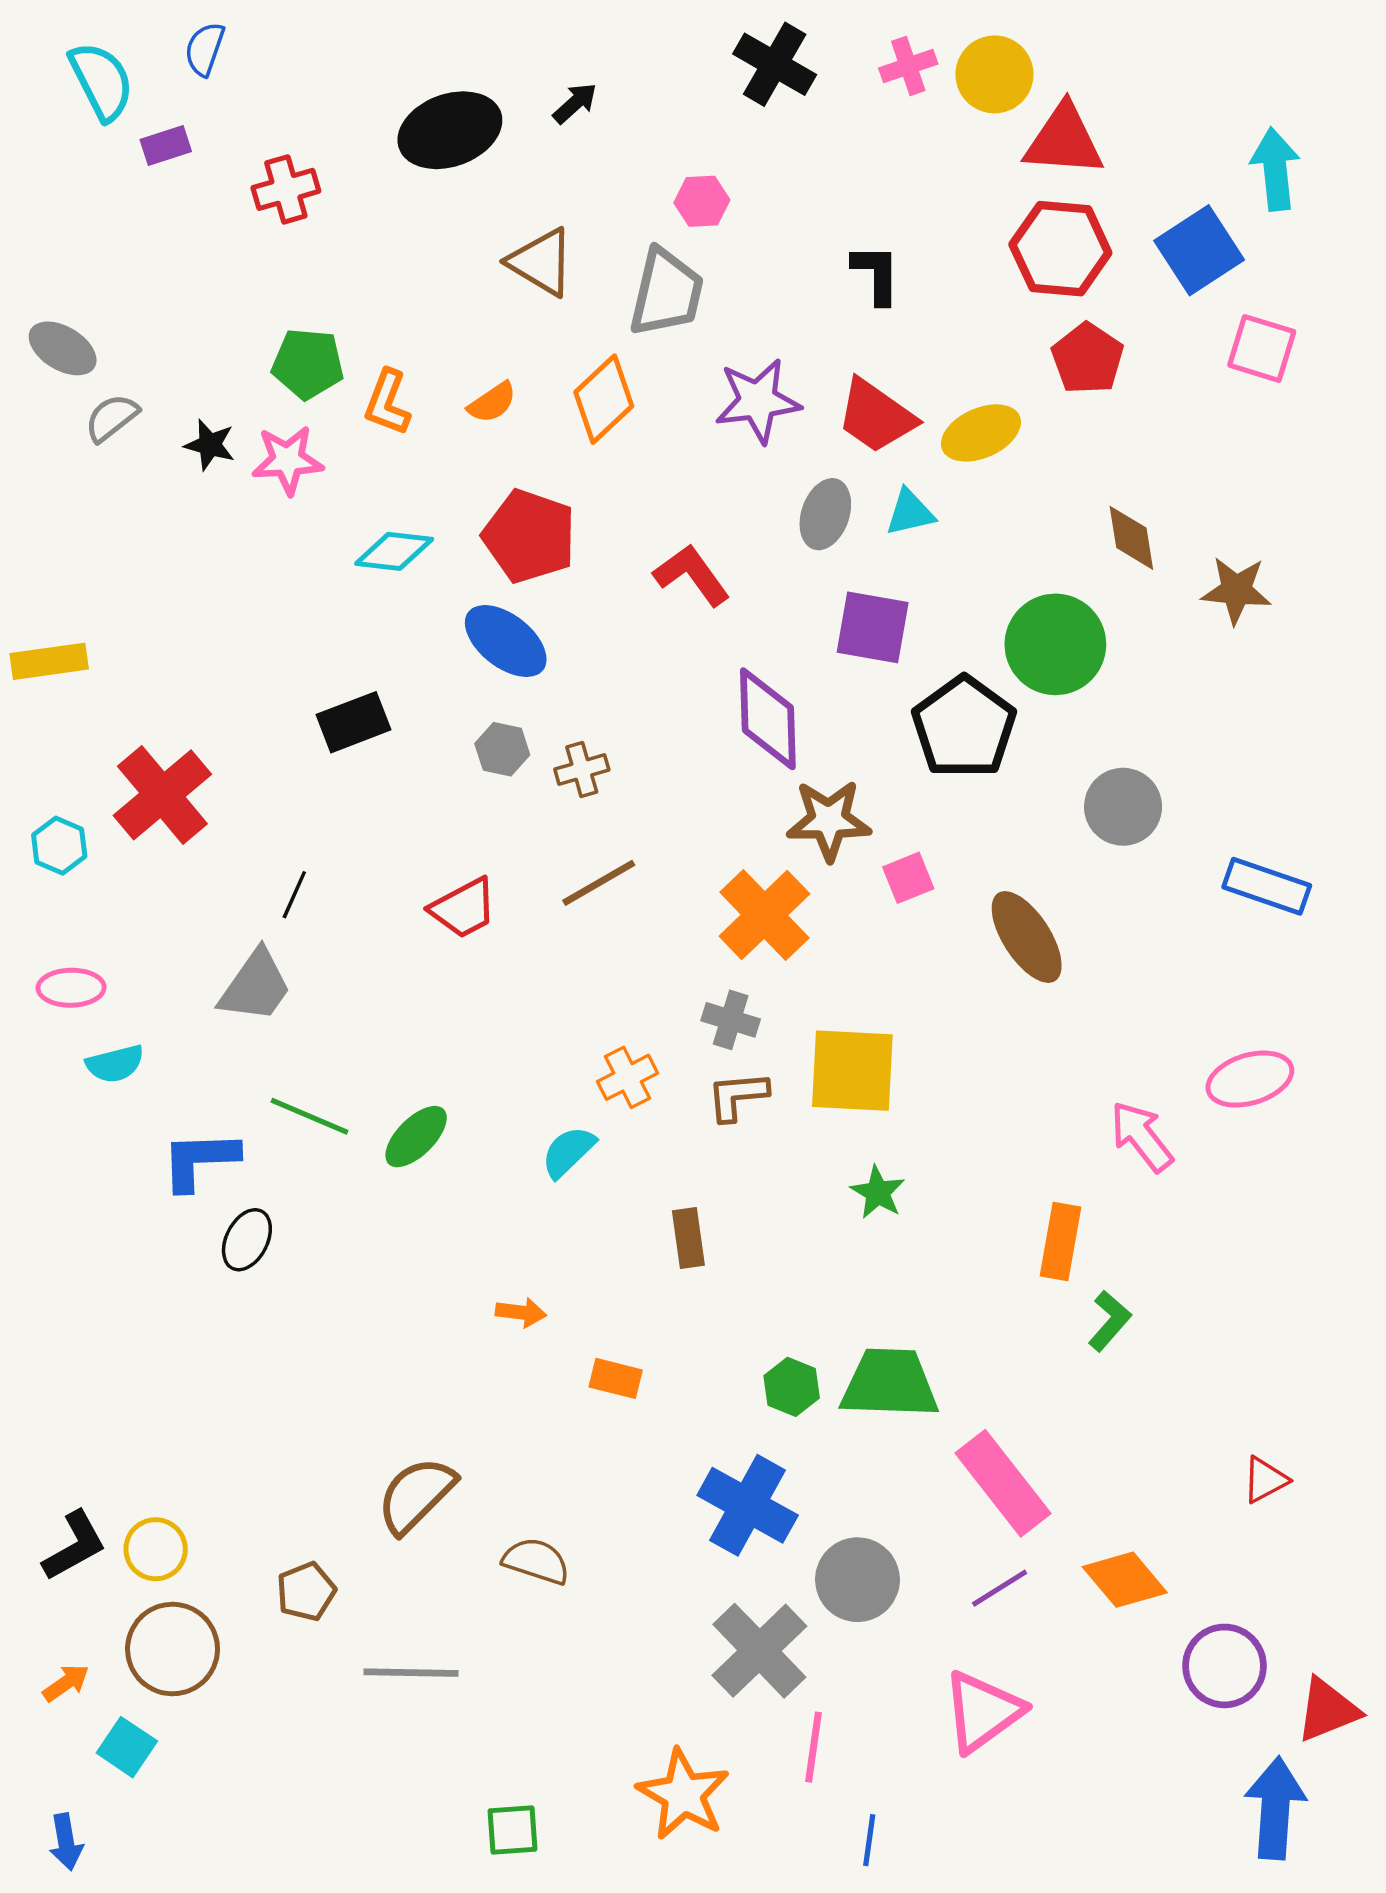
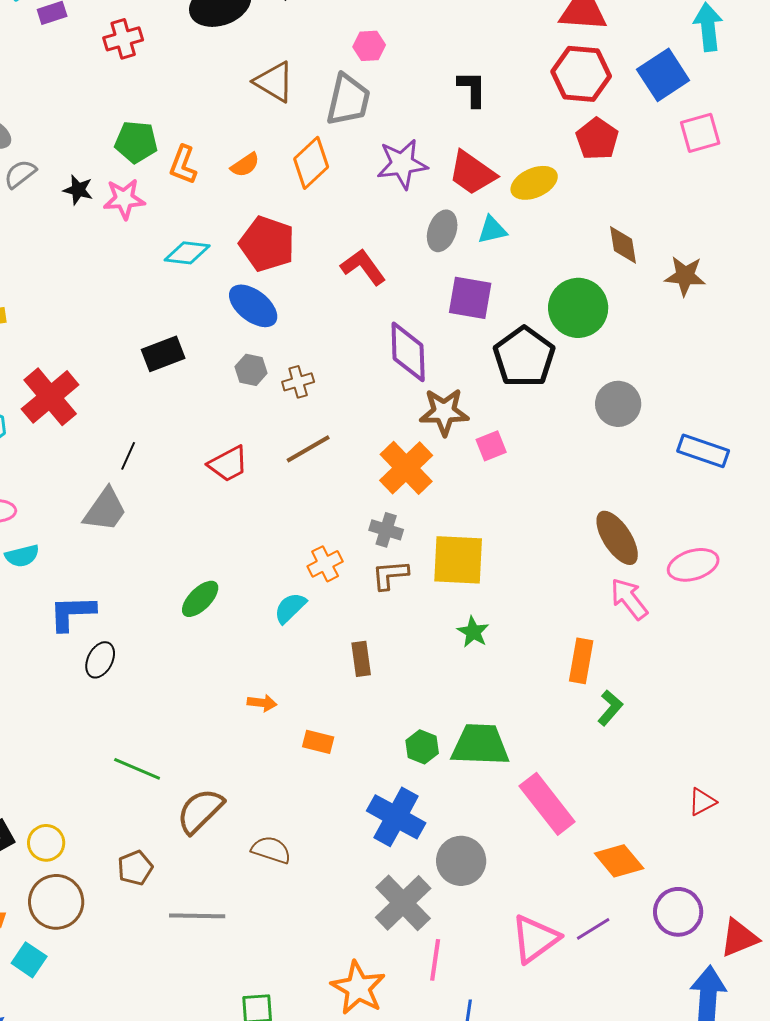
pink square: (1262, 348) -> (700, 133), turned -33
brown ellipse: (1027, 937) -> (617, 538), moved
green line: (310, 1116) -> (137, 769), moved
purple line: (1000, 1588) -> (593, 929), moved

